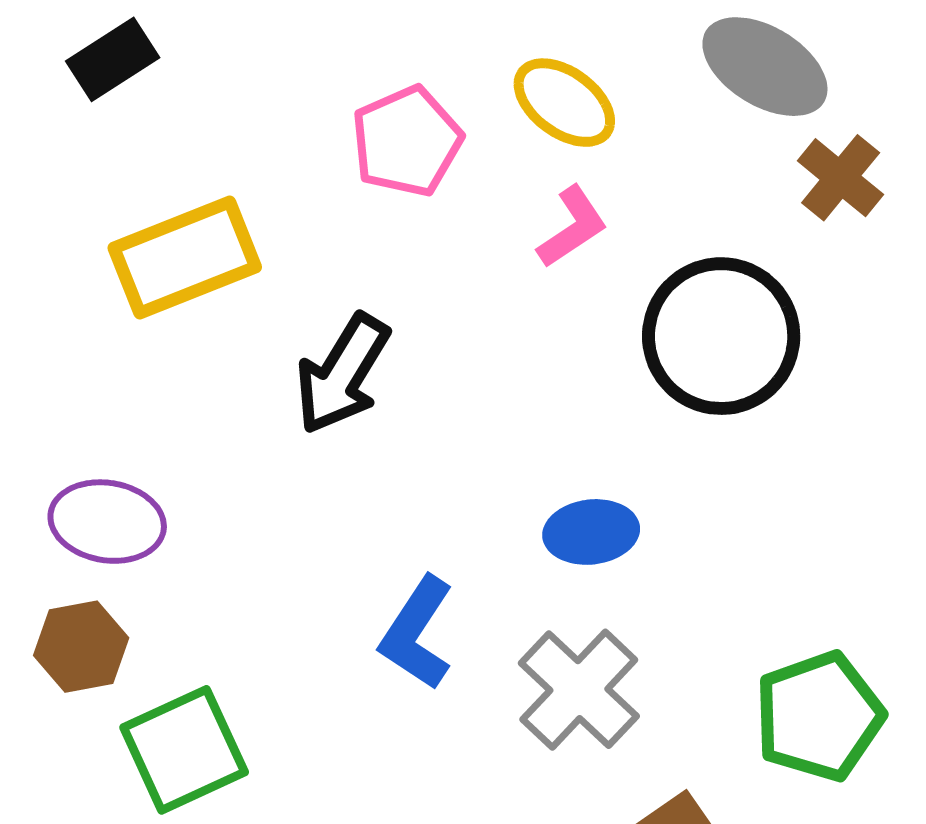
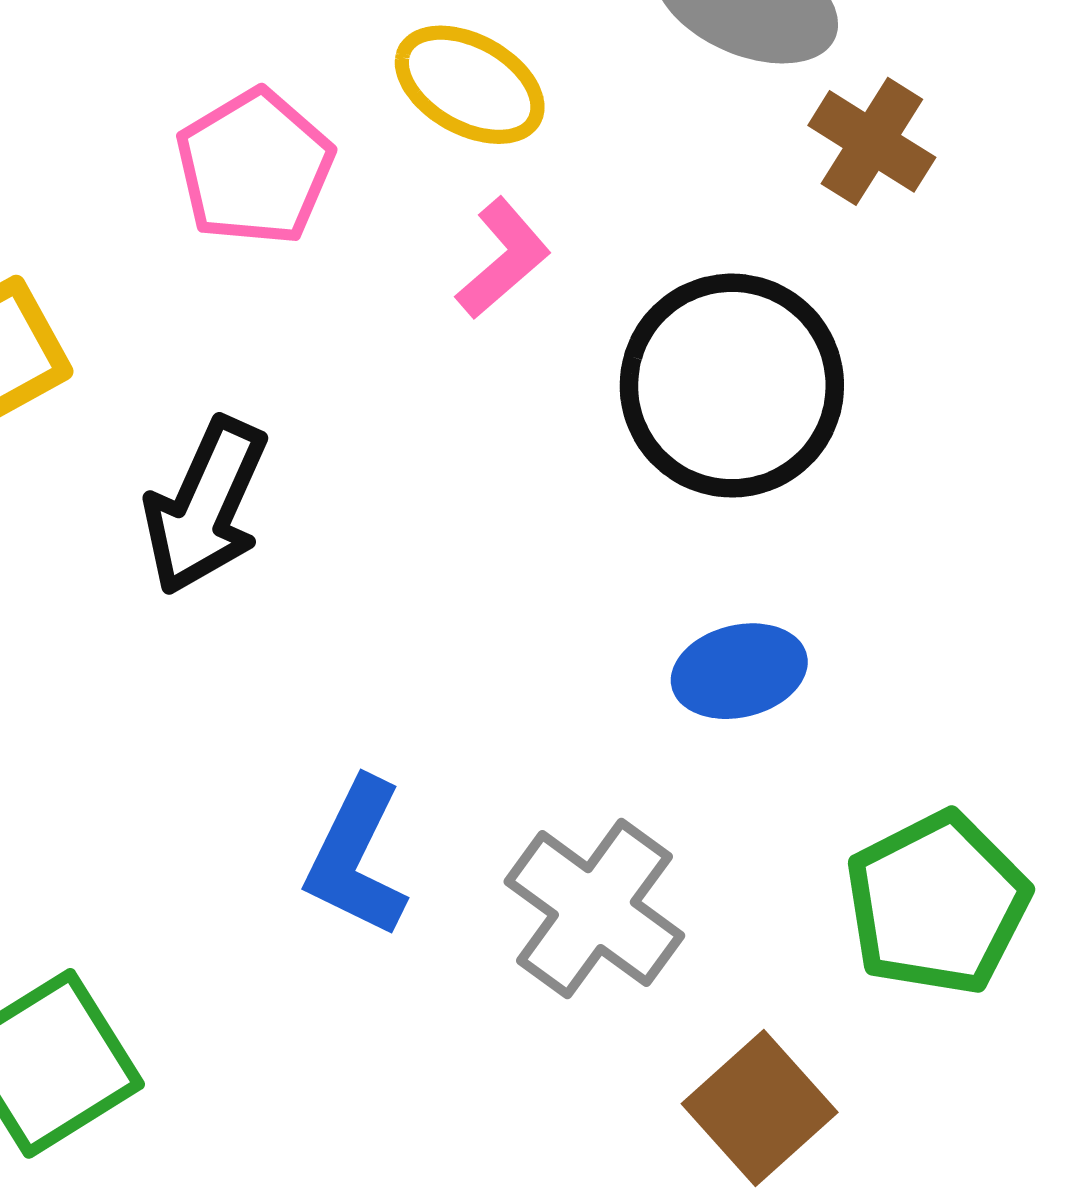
blue ellipse: (591, 532) -> (739, 671), moved

